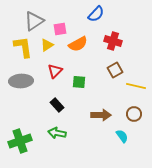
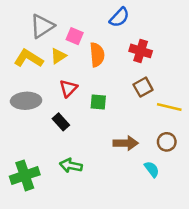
pink square: (60, 29) -> (75, 36), turned 32
orange semicircle: (78, 44) -> (97, 55), turned -66
yellow L-shape: (23, 47) -> (29, 58), turned -50
black rectangle: (57, 105) -> (61, 122), moved

